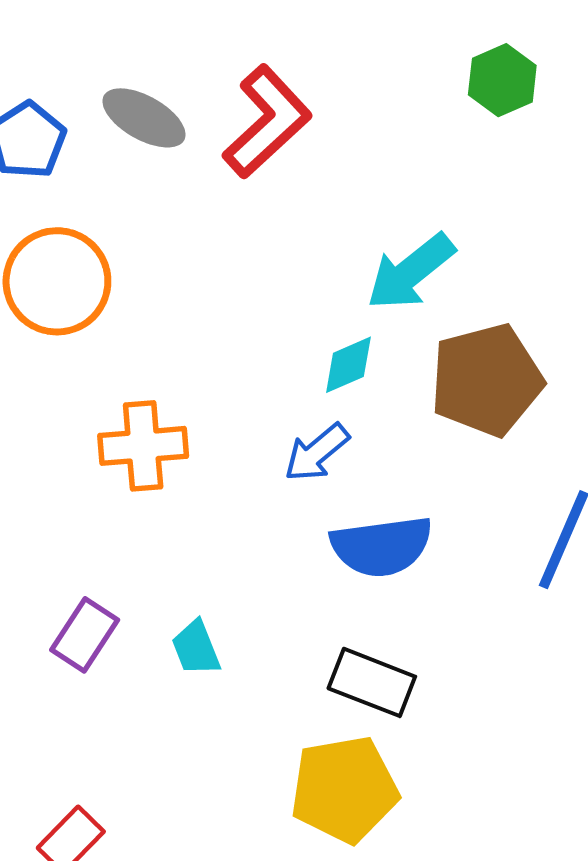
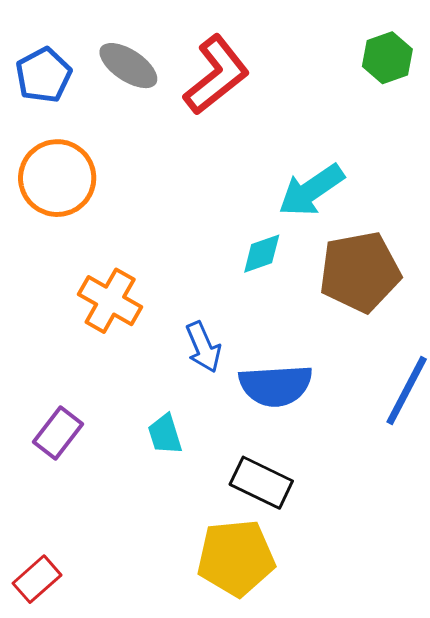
orange cross: (143, 446) -> (110, 301), turned 30
blue arrow: (317, 453) -> (203, 347), moved, turned -78
cyan trapezoid: (196, 648) -> (165, 434), moved

